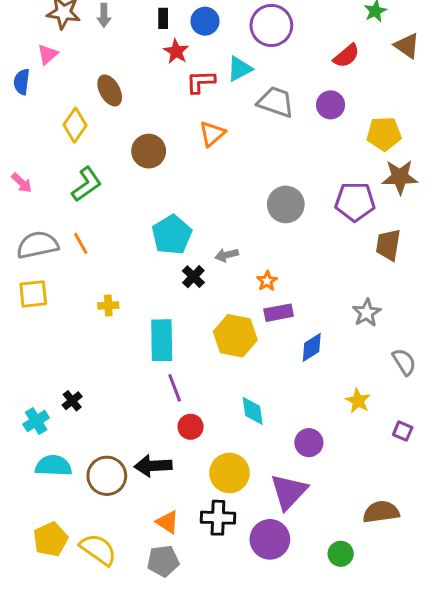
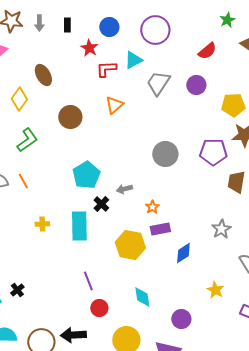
black rectangle: (163, 18) -> (67, 25), moved
gray trapezoid: (276, 102) -> (158, 83), turned -76
cyan rectangle: (162, 340) -> (79, 226), moved

